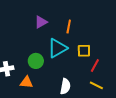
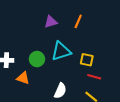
orange line: (69, 26) -> (78, 21), moved
red line: (95, 65) -> (94, 77), turned 64

